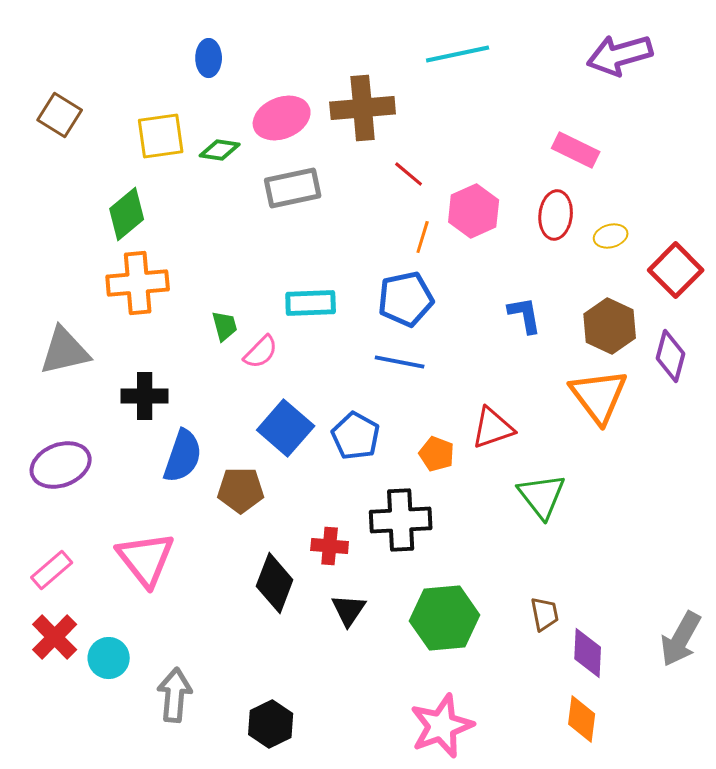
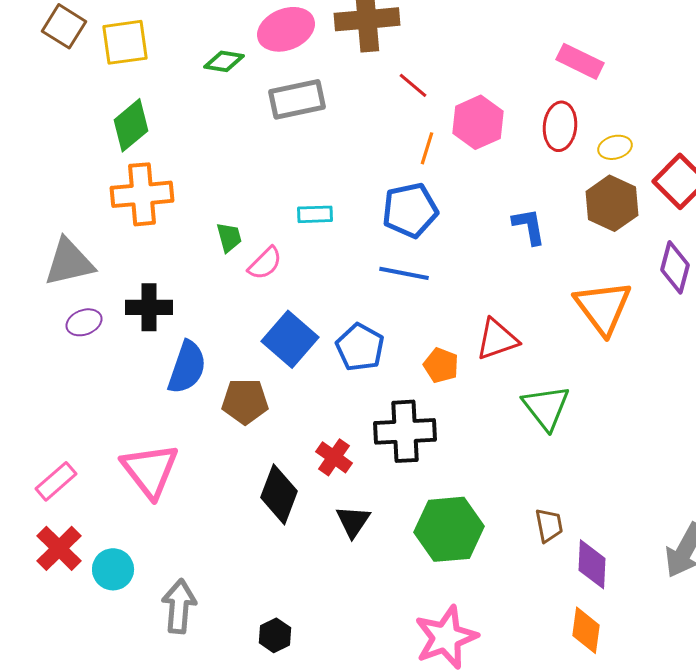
yellow square: (161, 136) -> (125, 42), moved
cyan rectangle: (311, 303) -> (315, 214), size x0.7
brown hexagon: (610, 326) -> (612, 203), moved
purple ellipse: (61, 465) -> (84, 322), moved, size x0.6
red cross: (330, 546) -> (334, 457), turned 30
black hexagon: (271, 724) -> (275, 635), size x0.7

